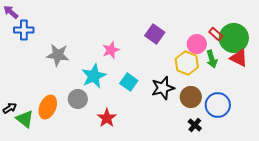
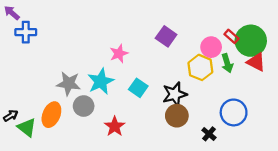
gray star: (58, 55) -> (69, 84), moved
brown circle: (191, 97) -> (177, 116), moved

